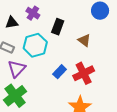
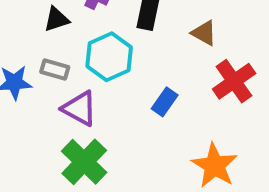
purple triangle: (17, 69) -> (80, 108), turned -36
red cross: (84, 73) -> (234, 81), moved

